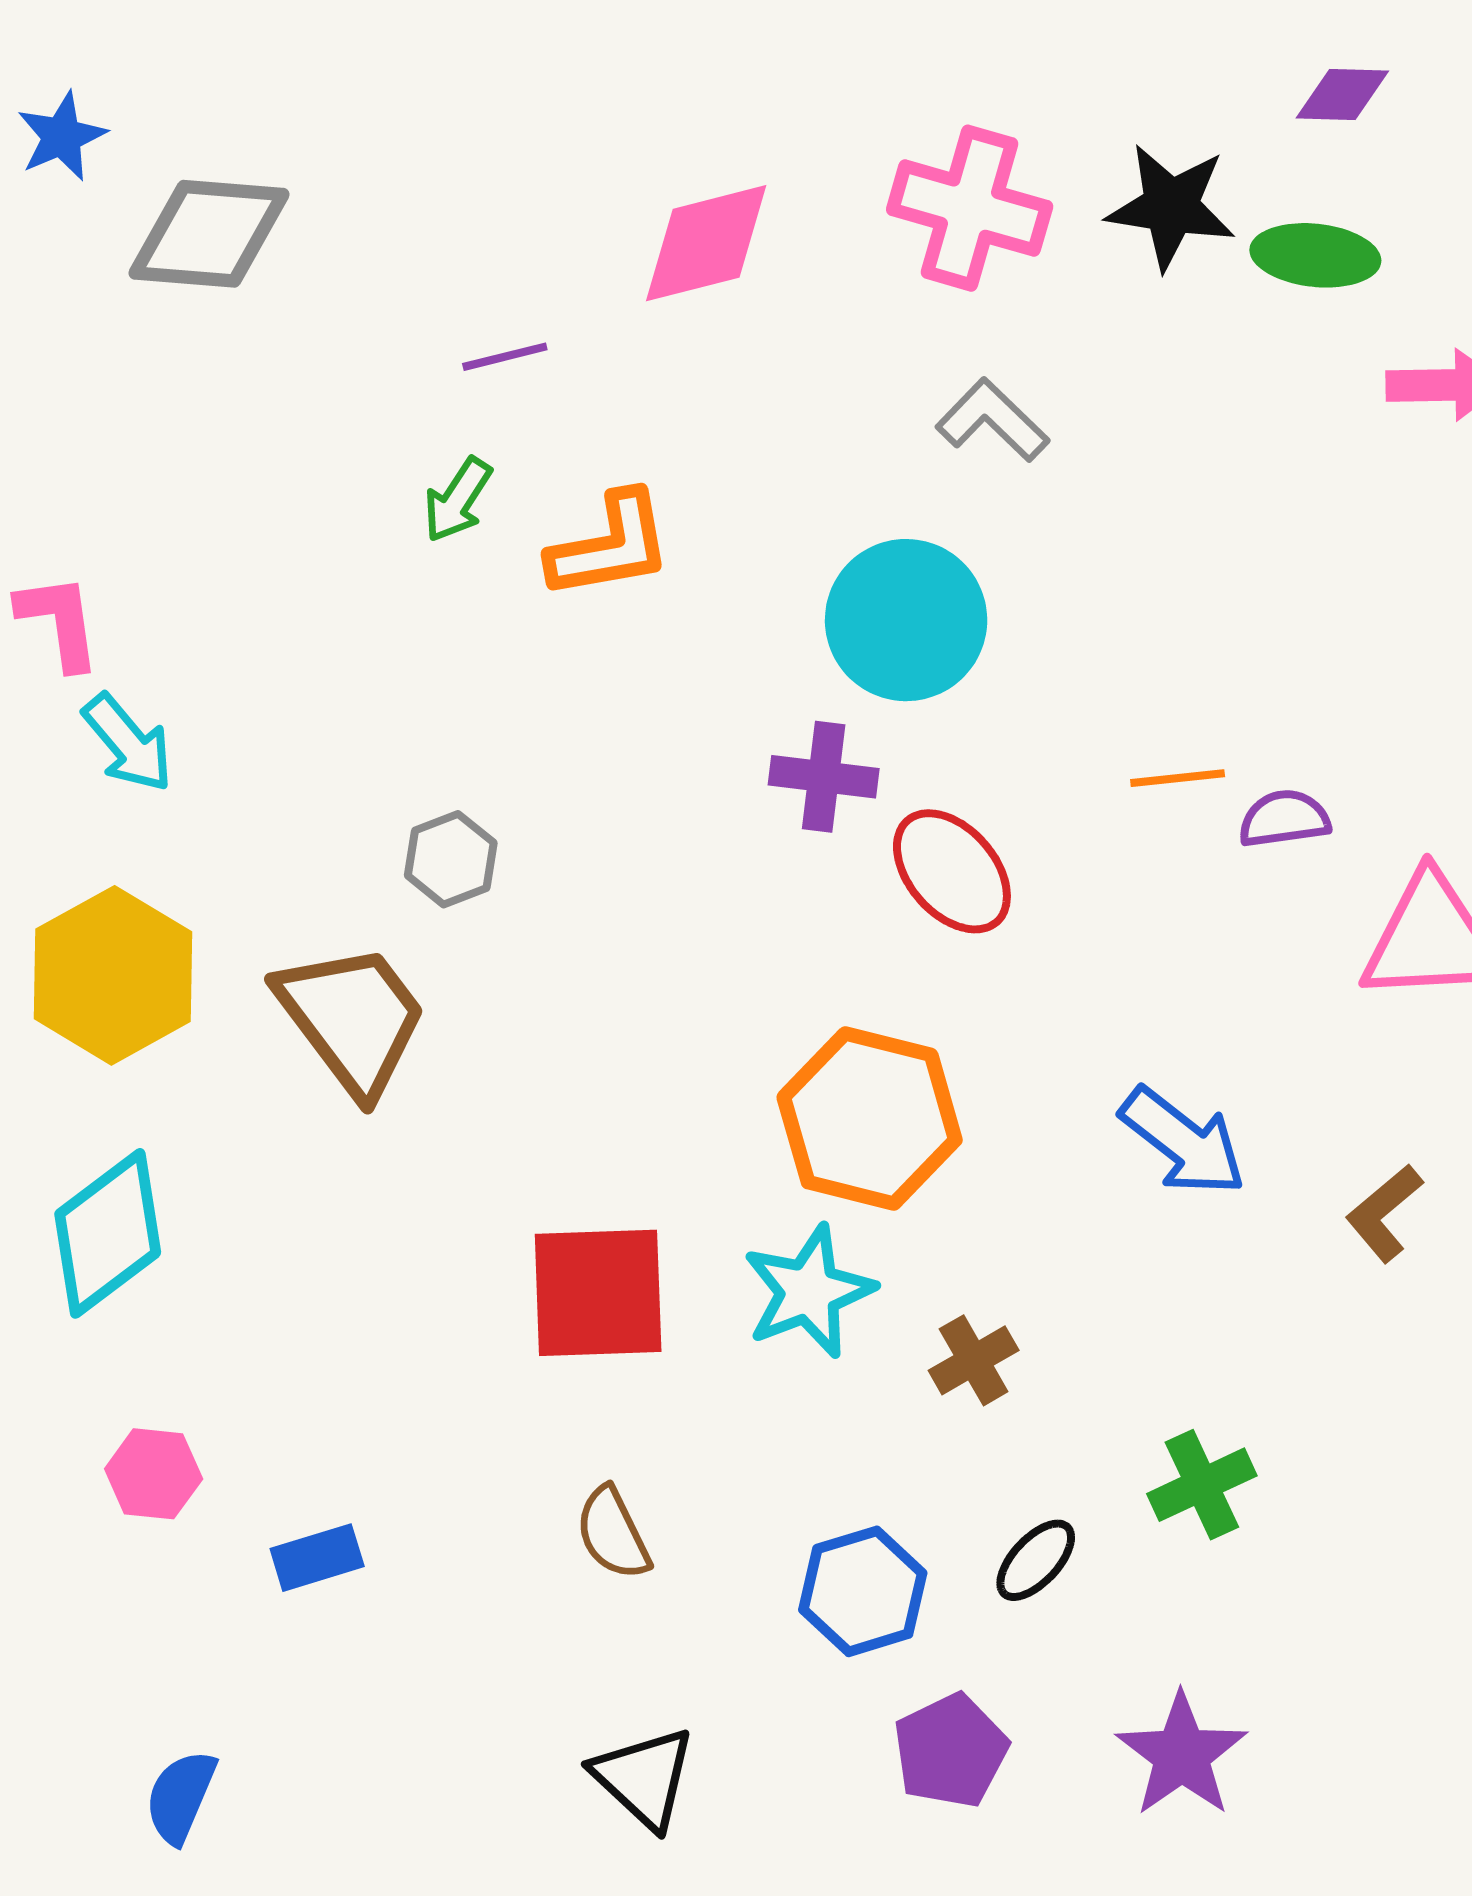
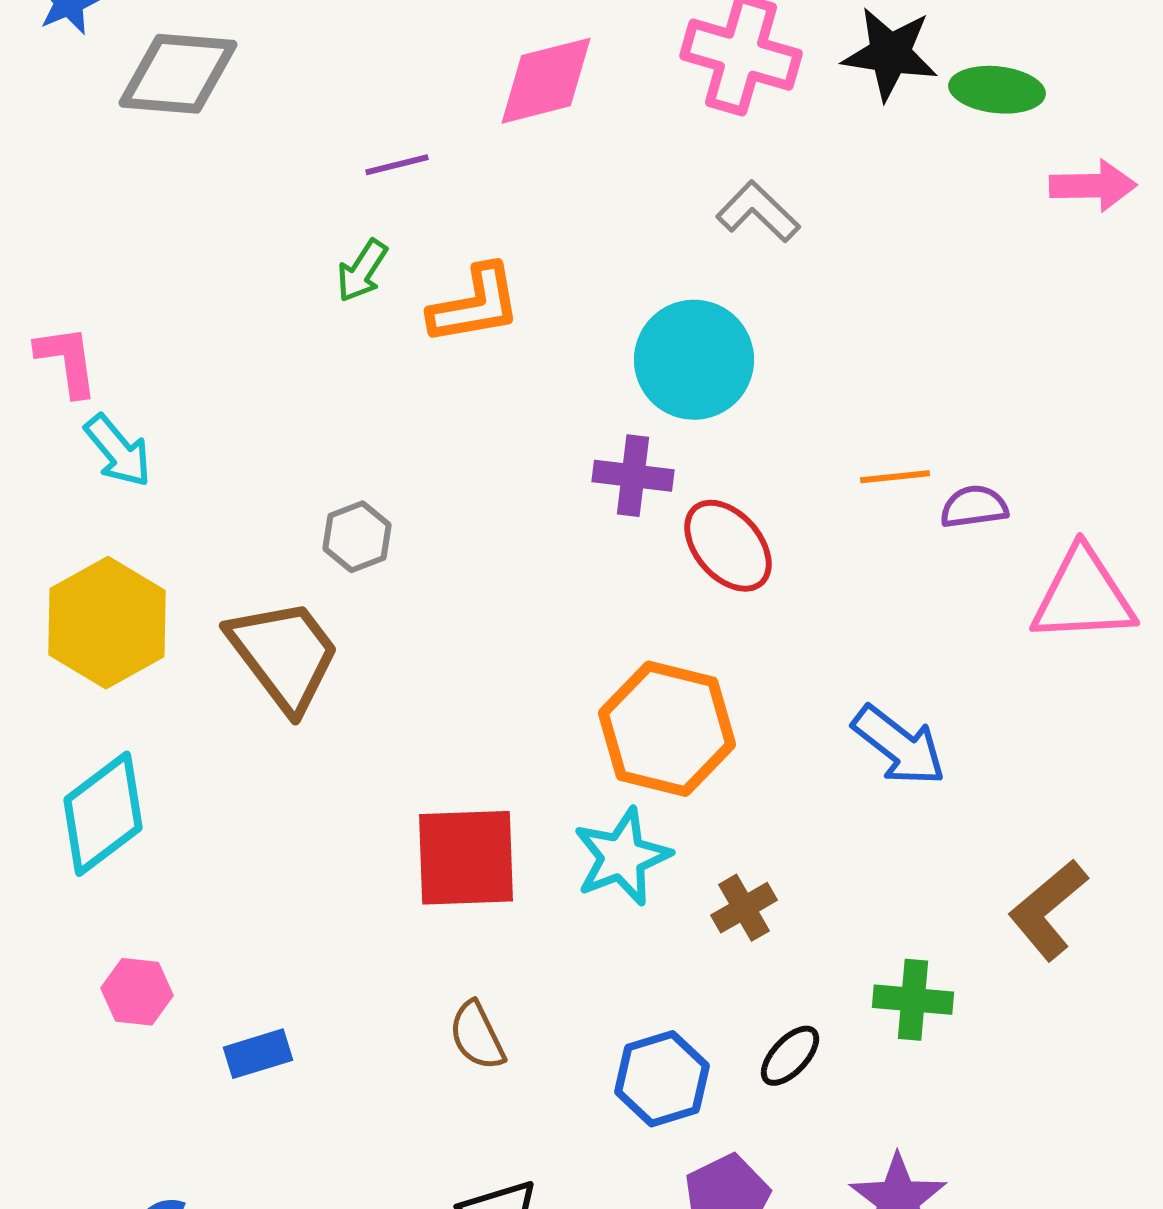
brown L-shape: (1384, 1213) -> (1048, 910), moved, size x1.4
green cross: (1202, 1485) -> (913, 1000), turned 30

